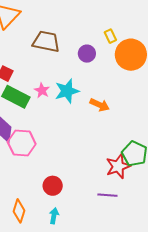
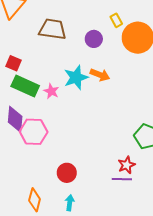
pink star: (42, 90) -> (51, 91), moved
orange arrow: (100, 105) -> (100, 75), moved
red star: (118, 166) -> (127, 165), moved, size x0.7

